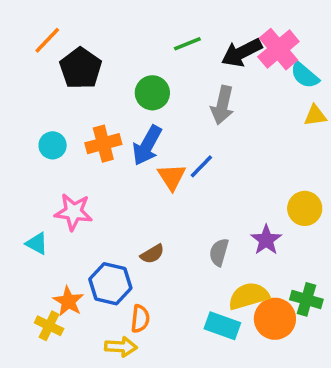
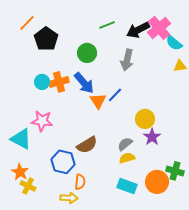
cyan circle: (53, 145) -> (42, 82), moved
blue arrow: (147, 145) -> (84, 83), turned -70
yellow circle: (305, 208) -> (145, 119), moved
cyan triangle: (37, 243) -> (21, 139), size x1.6
gray semicircle: (219, 252) -> (125, 144), turned 35
brown semicircle: (152, 254) -> (87, 145), size x1.5
yellow semicircle: (249, 296) -> (127, 158), moved, size x0.7
orange star: (68, 301) -> (20, 172), moved

